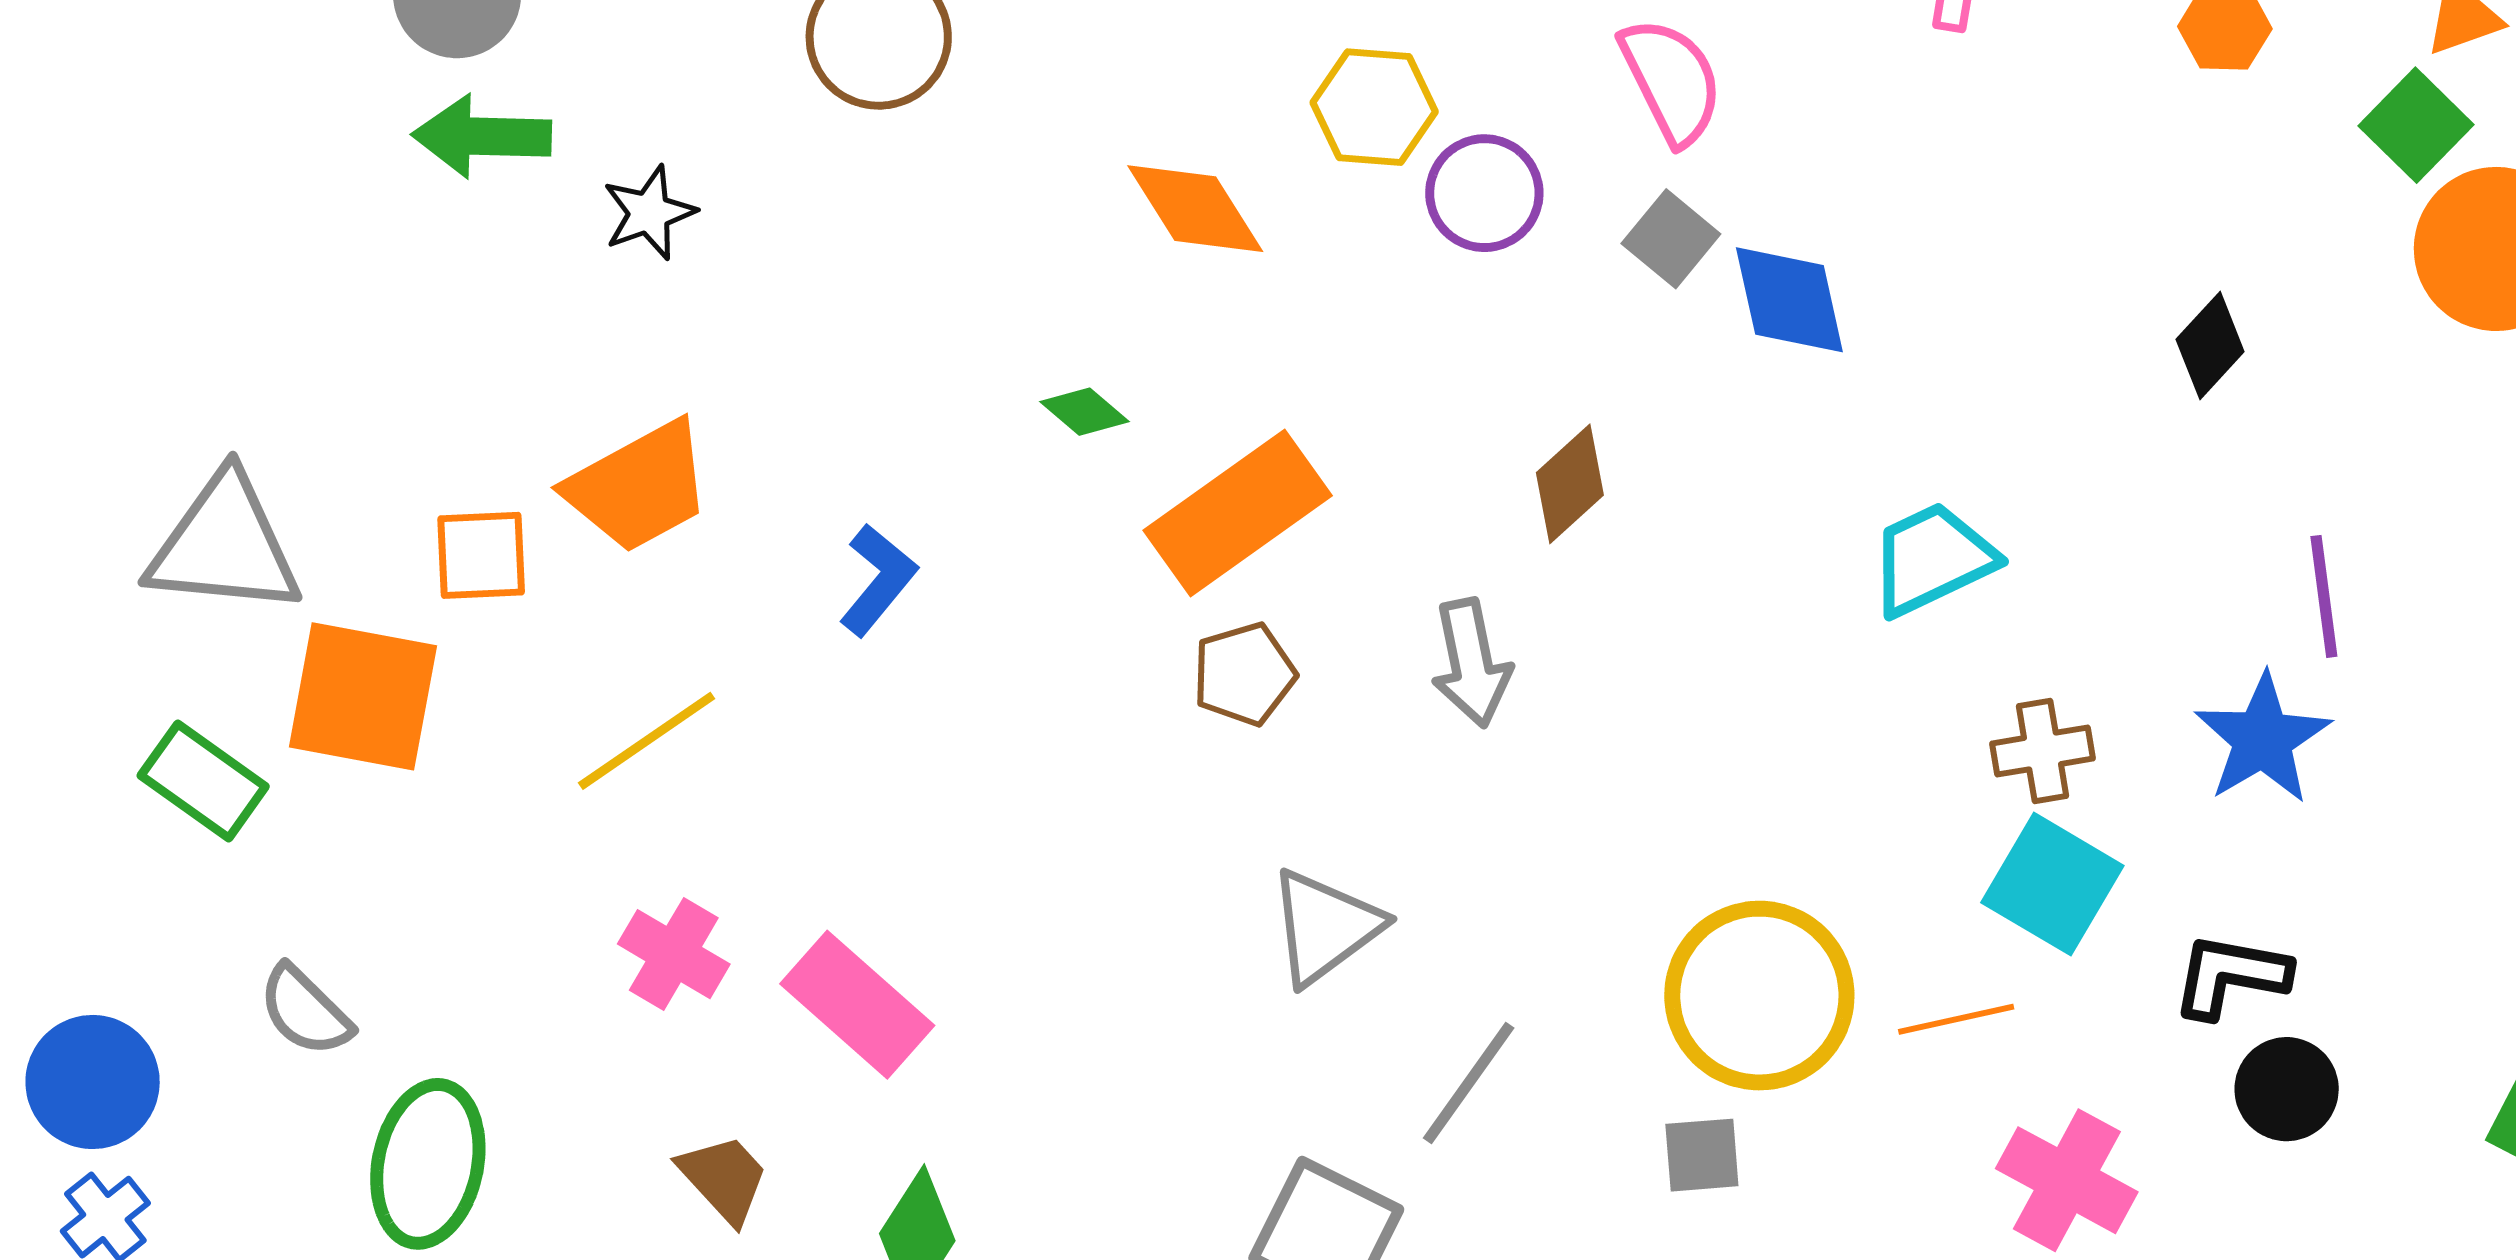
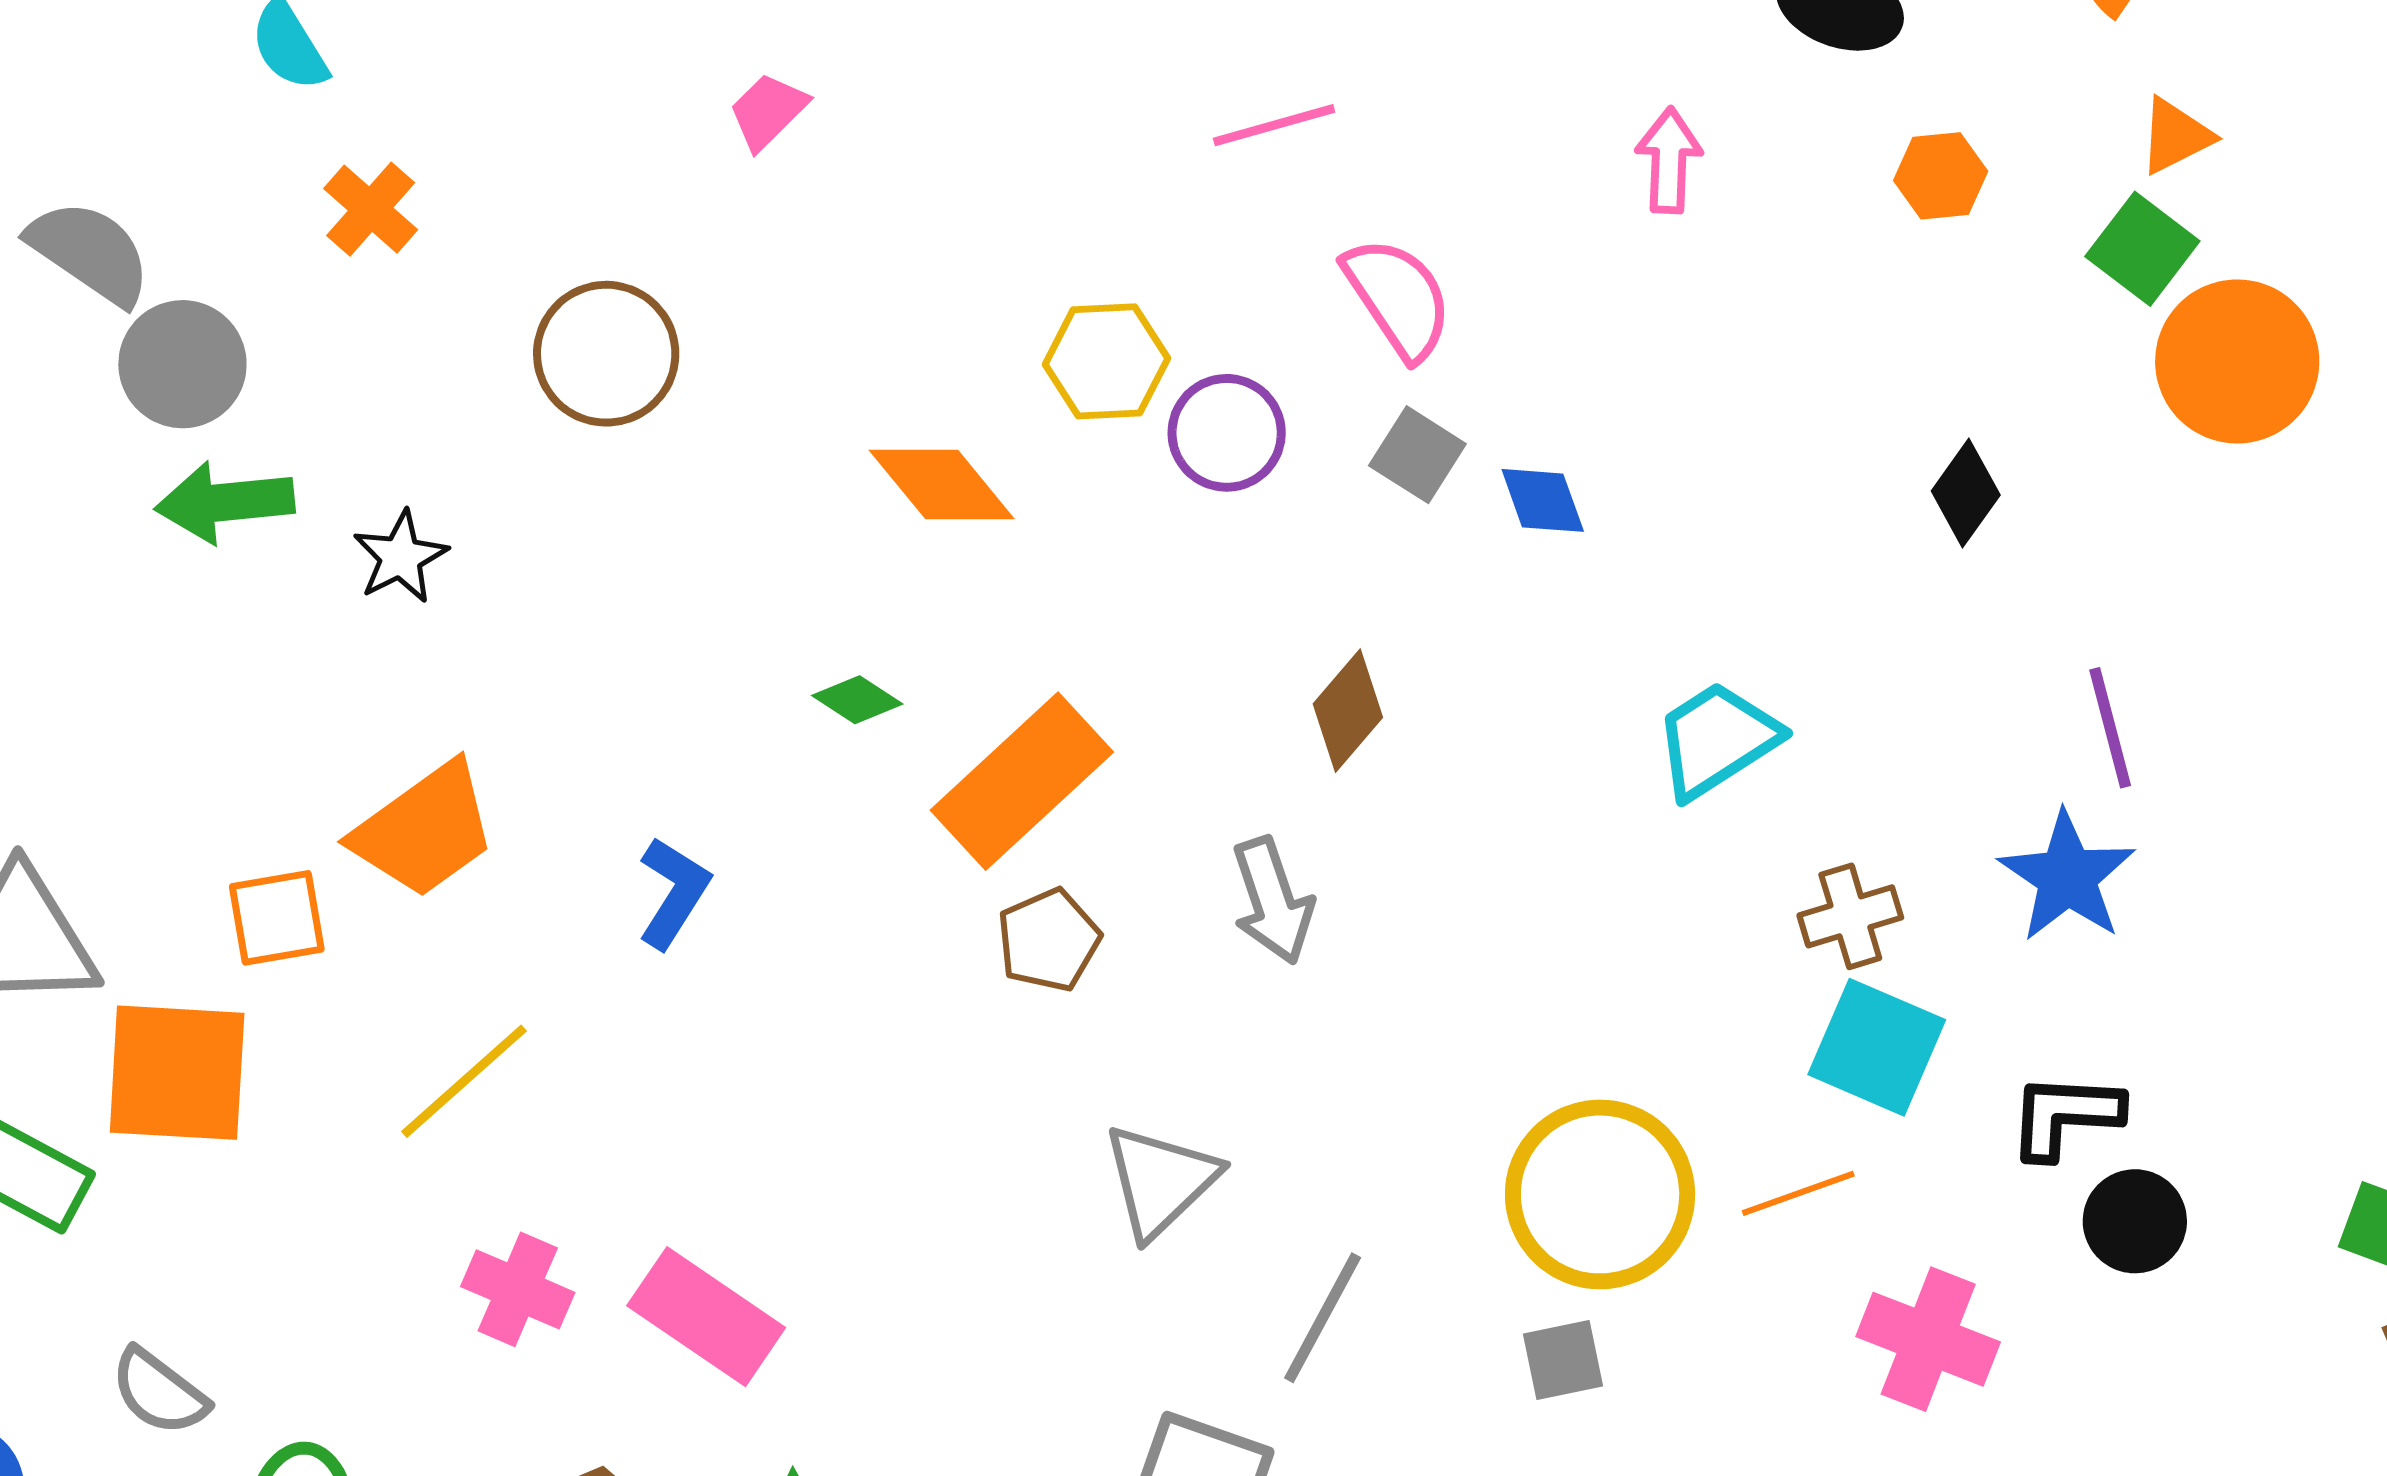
blue diamond: (1789, 300) -> (1543, 500), size x0.7

